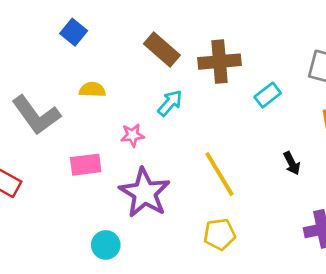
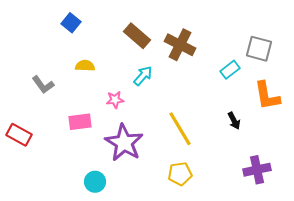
brown cross: (220, 62) -> (180, 45), turned 32
cyan rectangle: (268, 95) -> (230, 70), moved
gray L-shape: (36, 115) -> (43, 85), size x0.6

